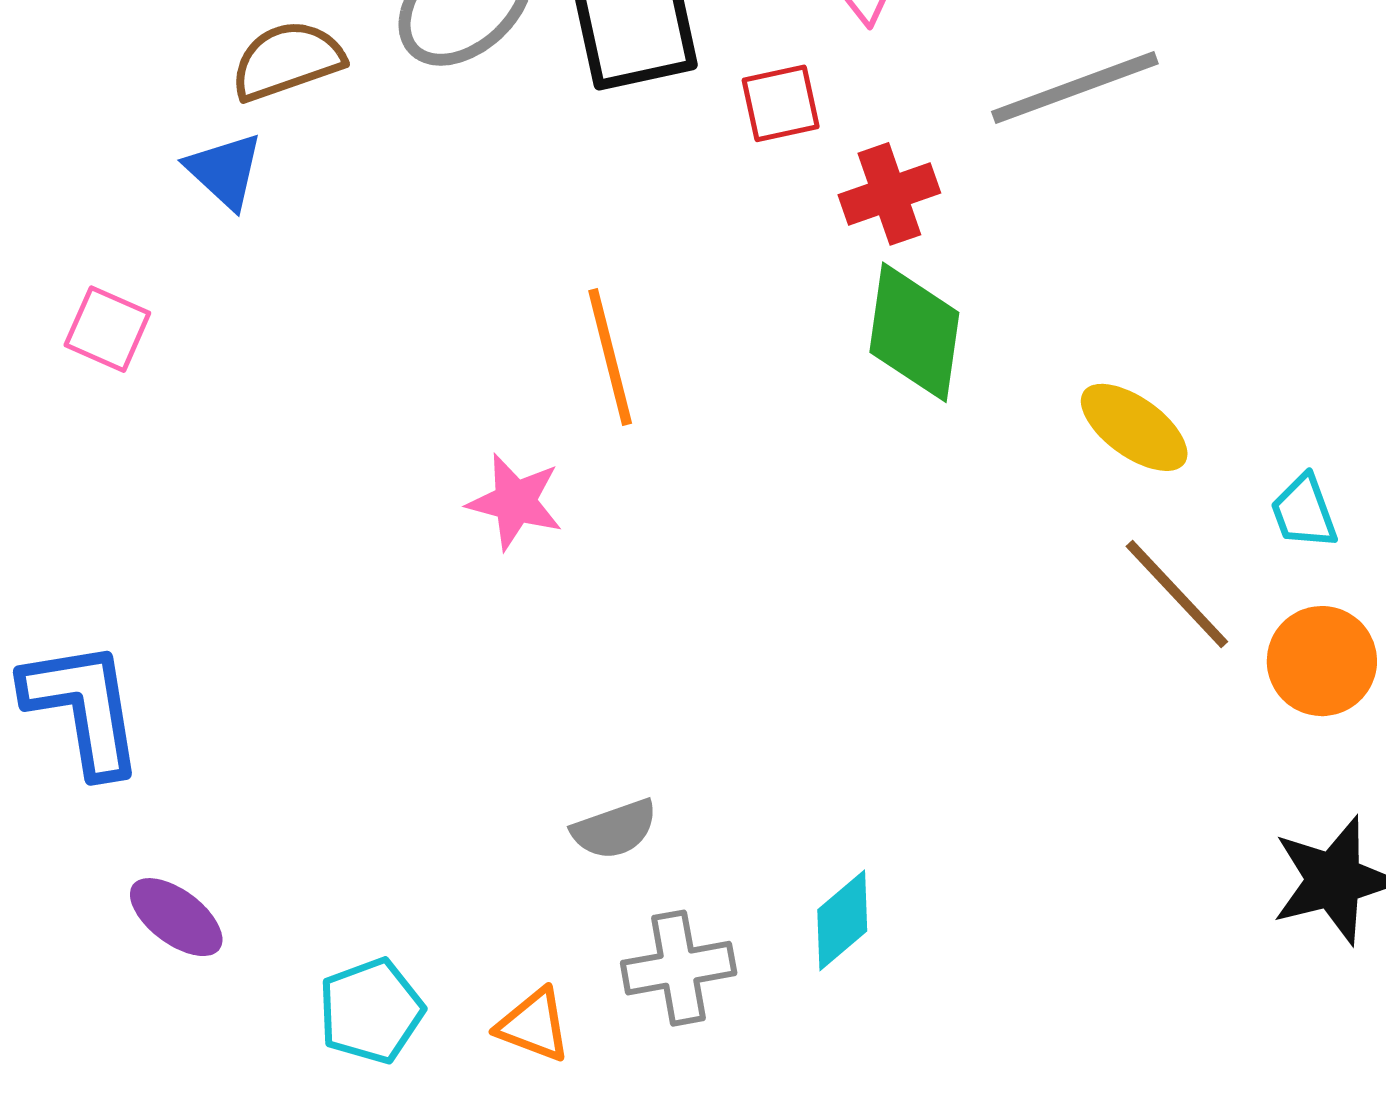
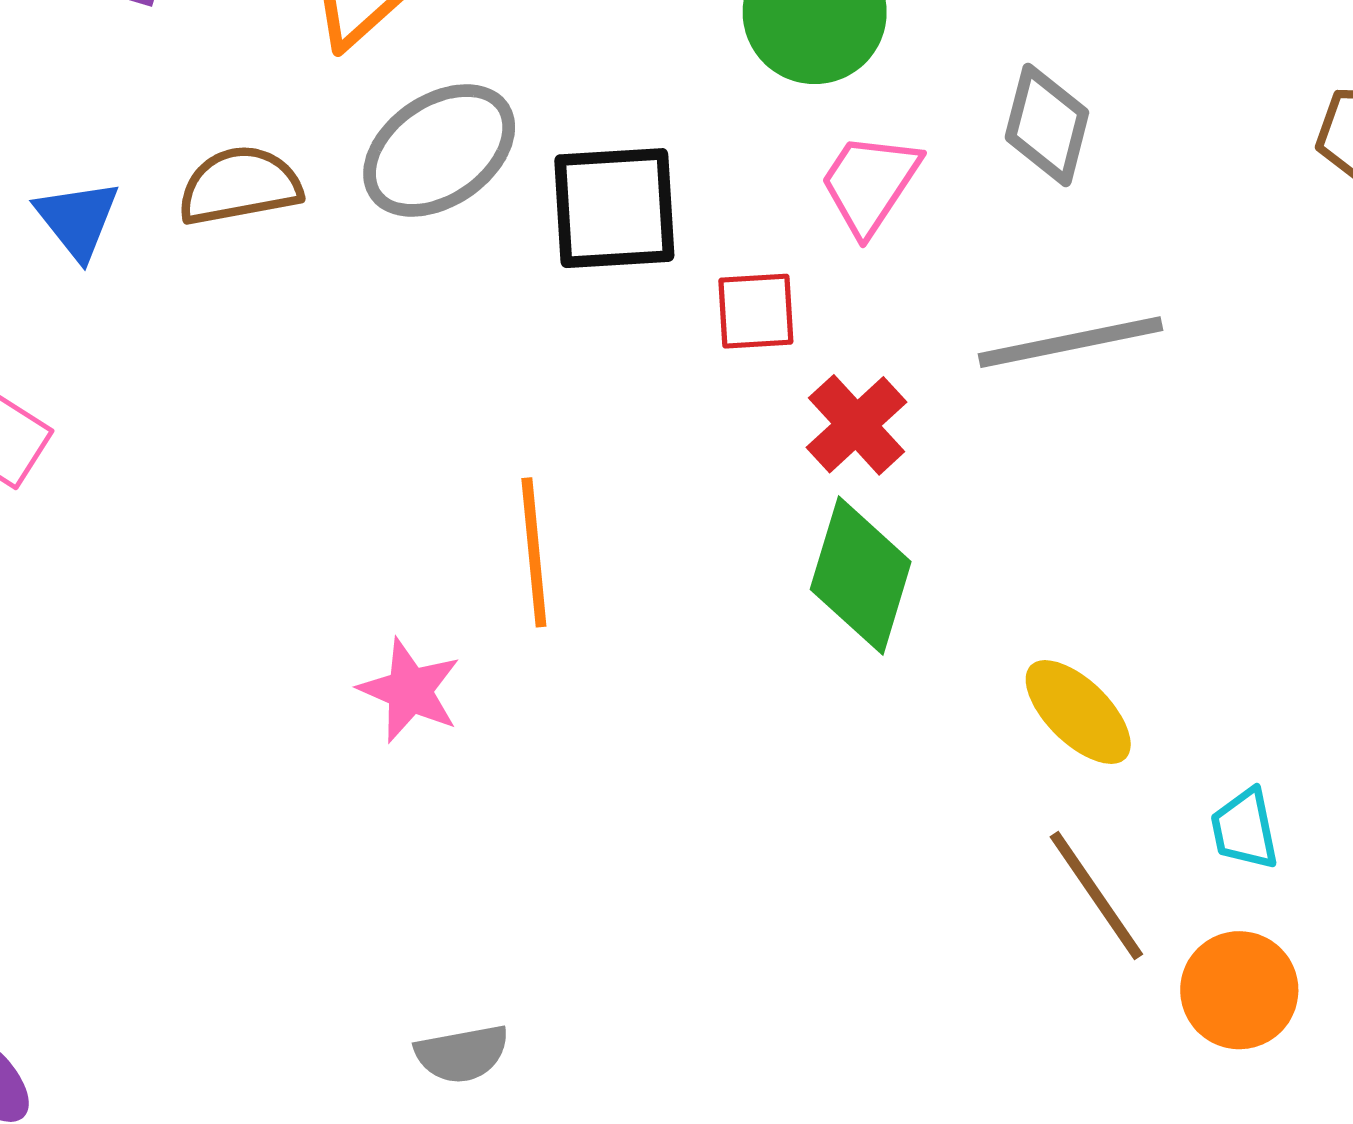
blue triangle: (225, 171) -> (77, 219), moved
red cross: (889, 194) -> (857, 425), turned -32

